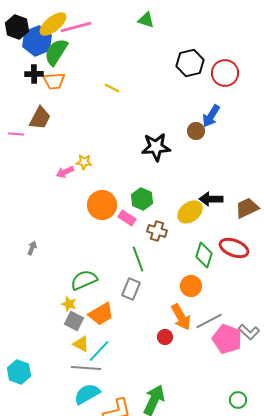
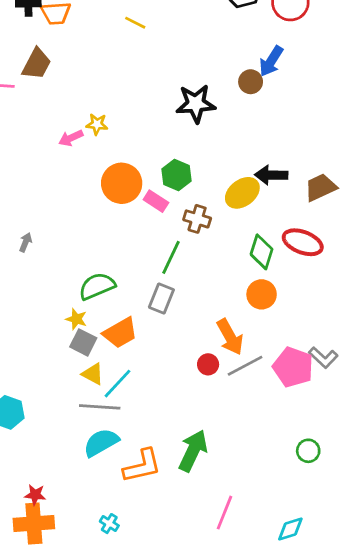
green line: (138, 259) -> (171, 257), turned 45
orange circle: (191, 286) -> (262, 294), moved
gray line: (209, 321) -> (245, 366), moved

